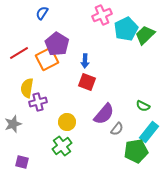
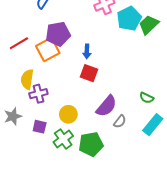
purple pentagon: (57, 44) -> (58, 34), turned 30
green pentagon: (136, 151) -> (91, 144), moved
purple square: (22, 162) -> (40, 127), moved

